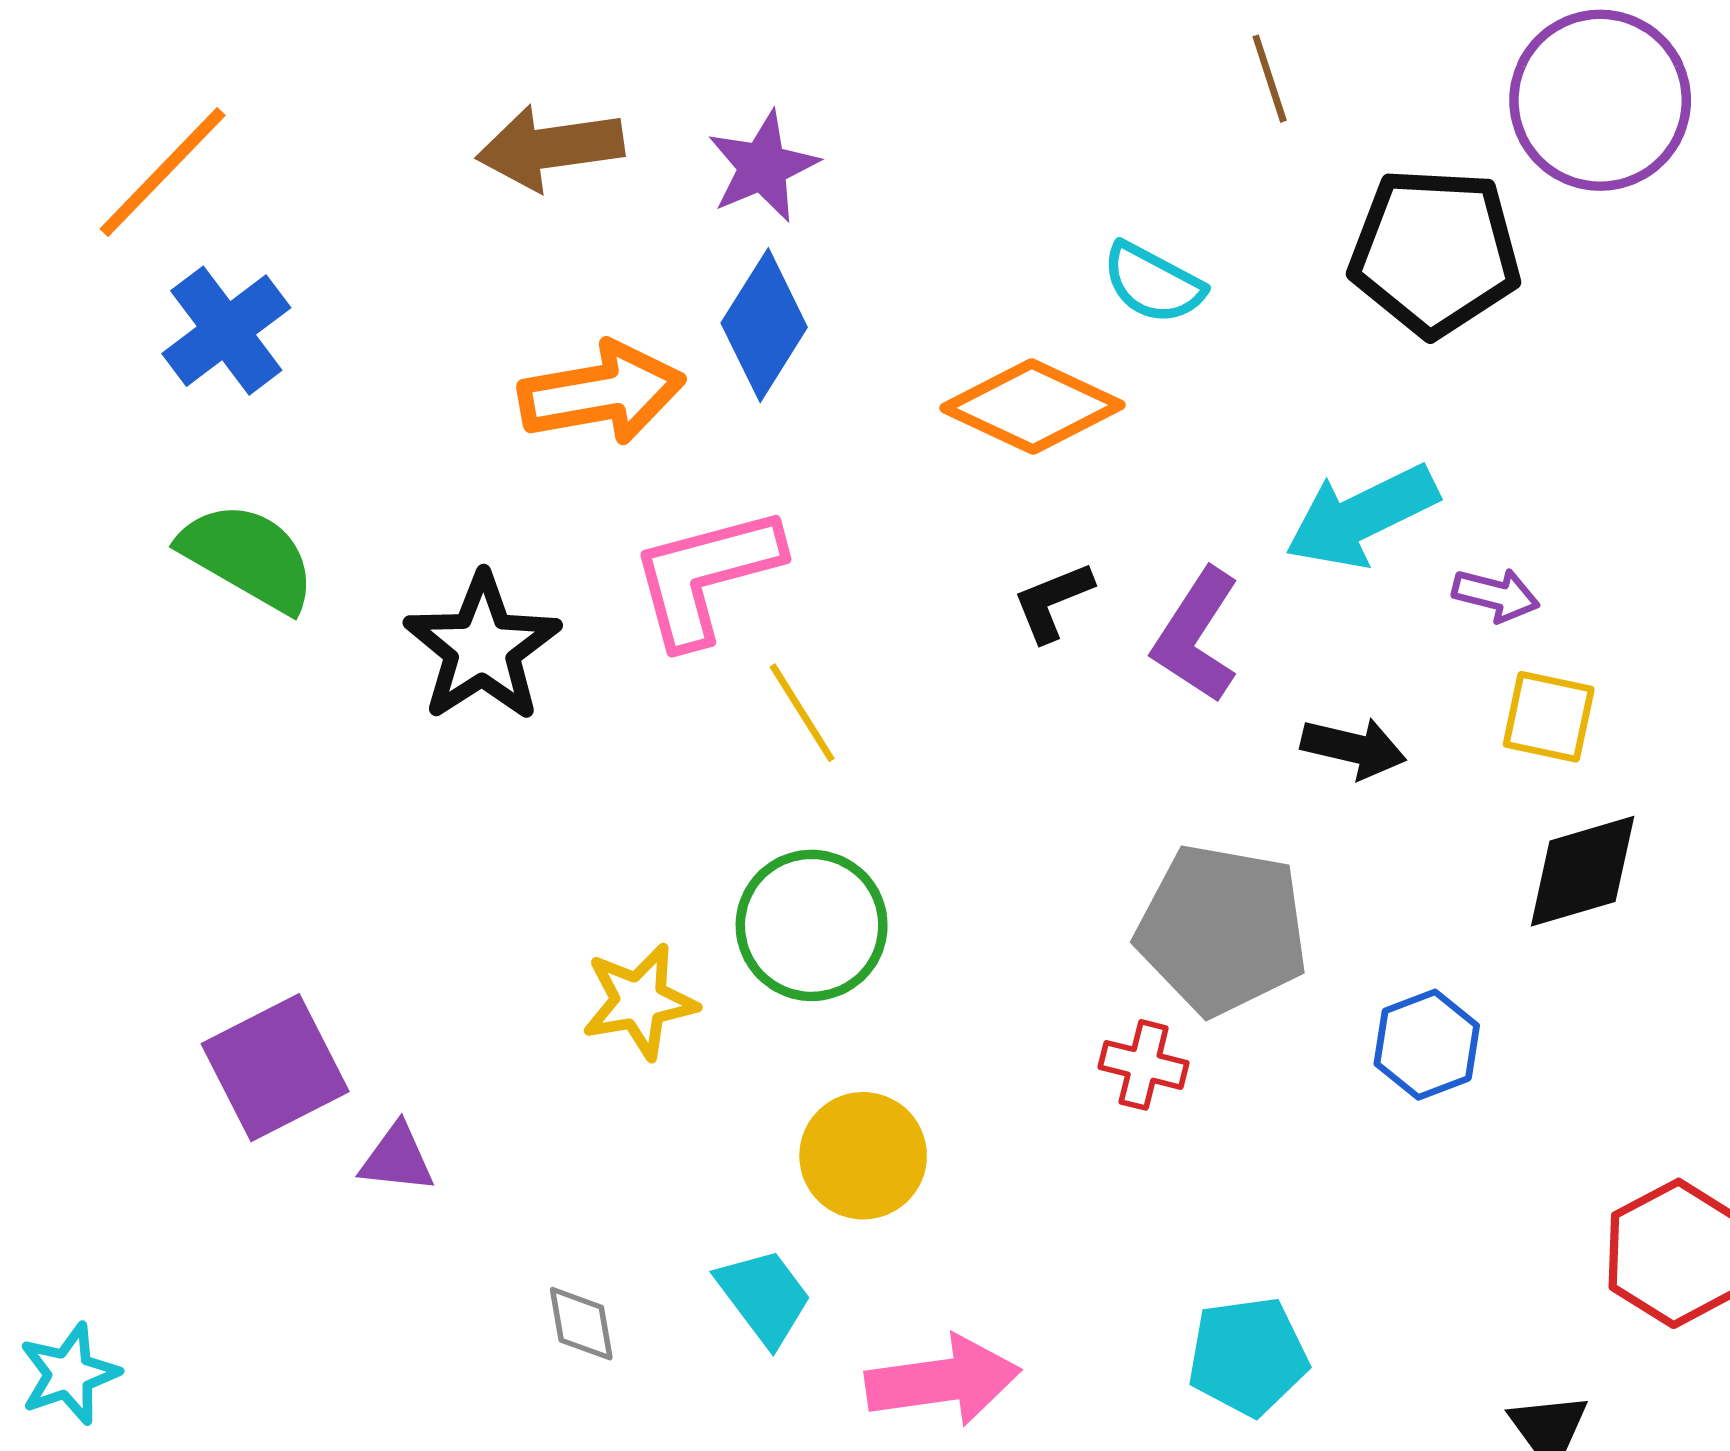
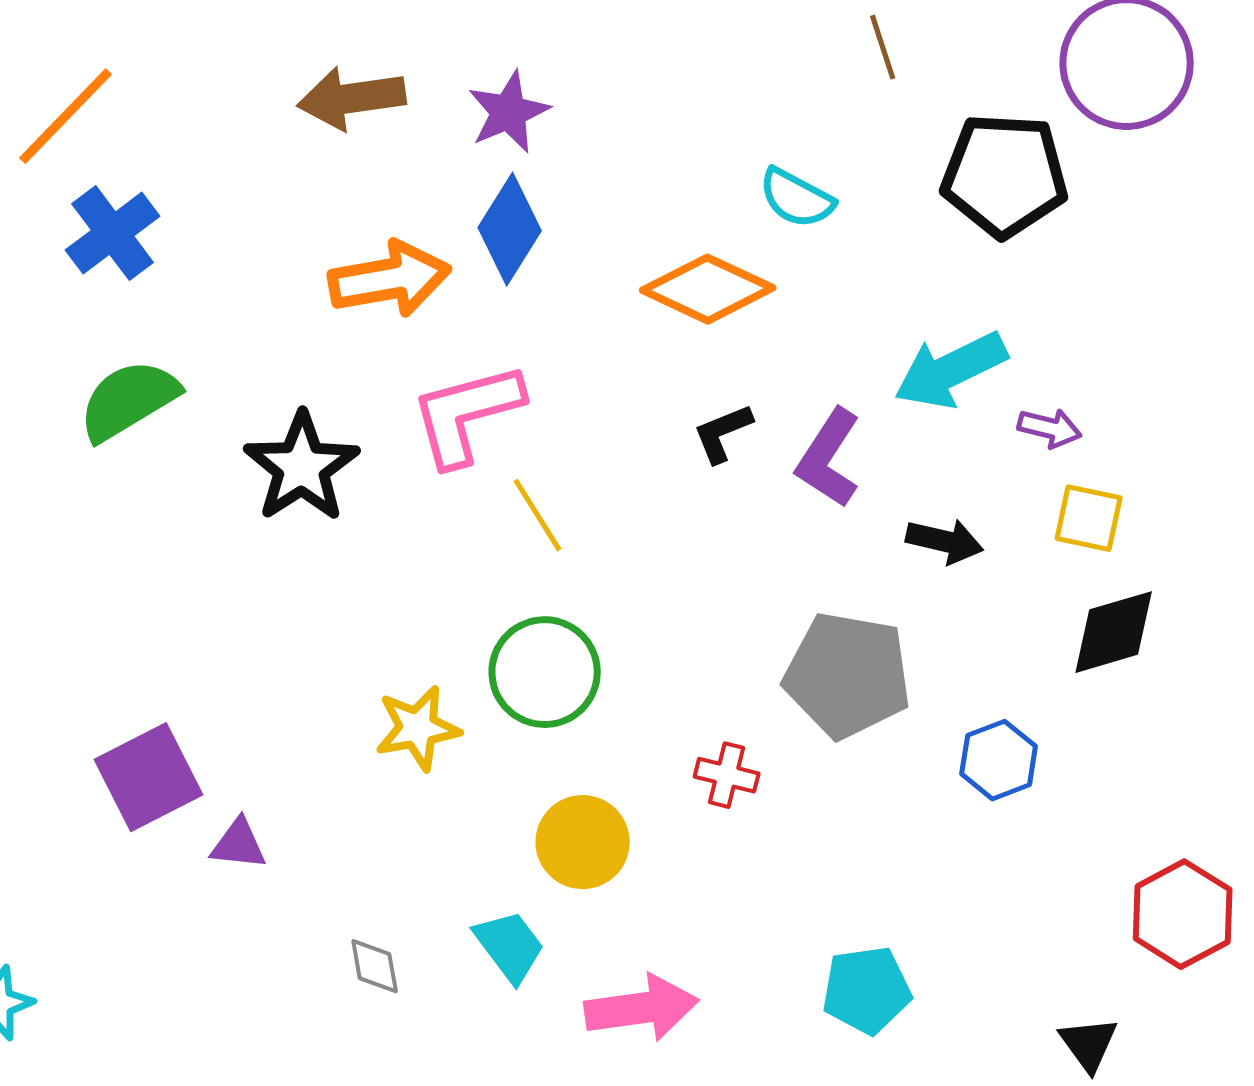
green semicircle: (248, 557) -> (129, 400), turned -61
red cross: (1144, 1065) -> (727, 775), moved

